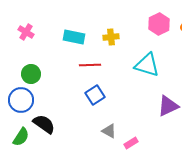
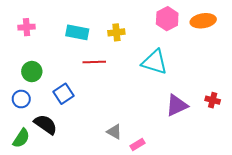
pink cross: (26, 32) -> (27, 27), turned -35
blue square: (95, 95) -> (64, 94), moved
blue circle: (21, 100) -> (21, 99), size x0.7

